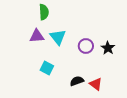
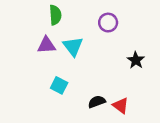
purple circle: (86, 46) -> (108, 23), moved

